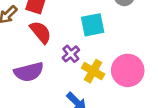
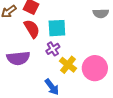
cyan square: (93, 25) -> (57, 28), moved

